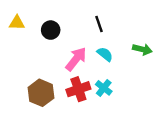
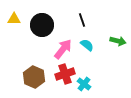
black circle: (51, 30) -> (42, 25), size x1.5
cyan cross: (104, 88) -> (84, 84), moved

